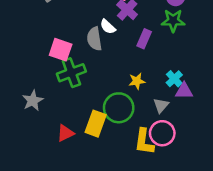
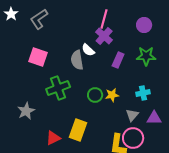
green star: (173, 21) -> (146, 56), moved
pink square: (61, 50) -> (38, 57), moved
cyan cross: (174, 79) -> (143, 93), turned 32
purple triangle: (184, 91) -> (154, 118), moved
green circle: (119, 108) -> (95, 95), moved, size x0.6

